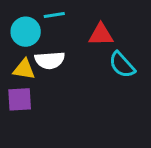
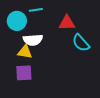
yellow triangle: (24, 69) -> (25, 52), moved
purple square: (20, 99) -> (24, 73), moved

